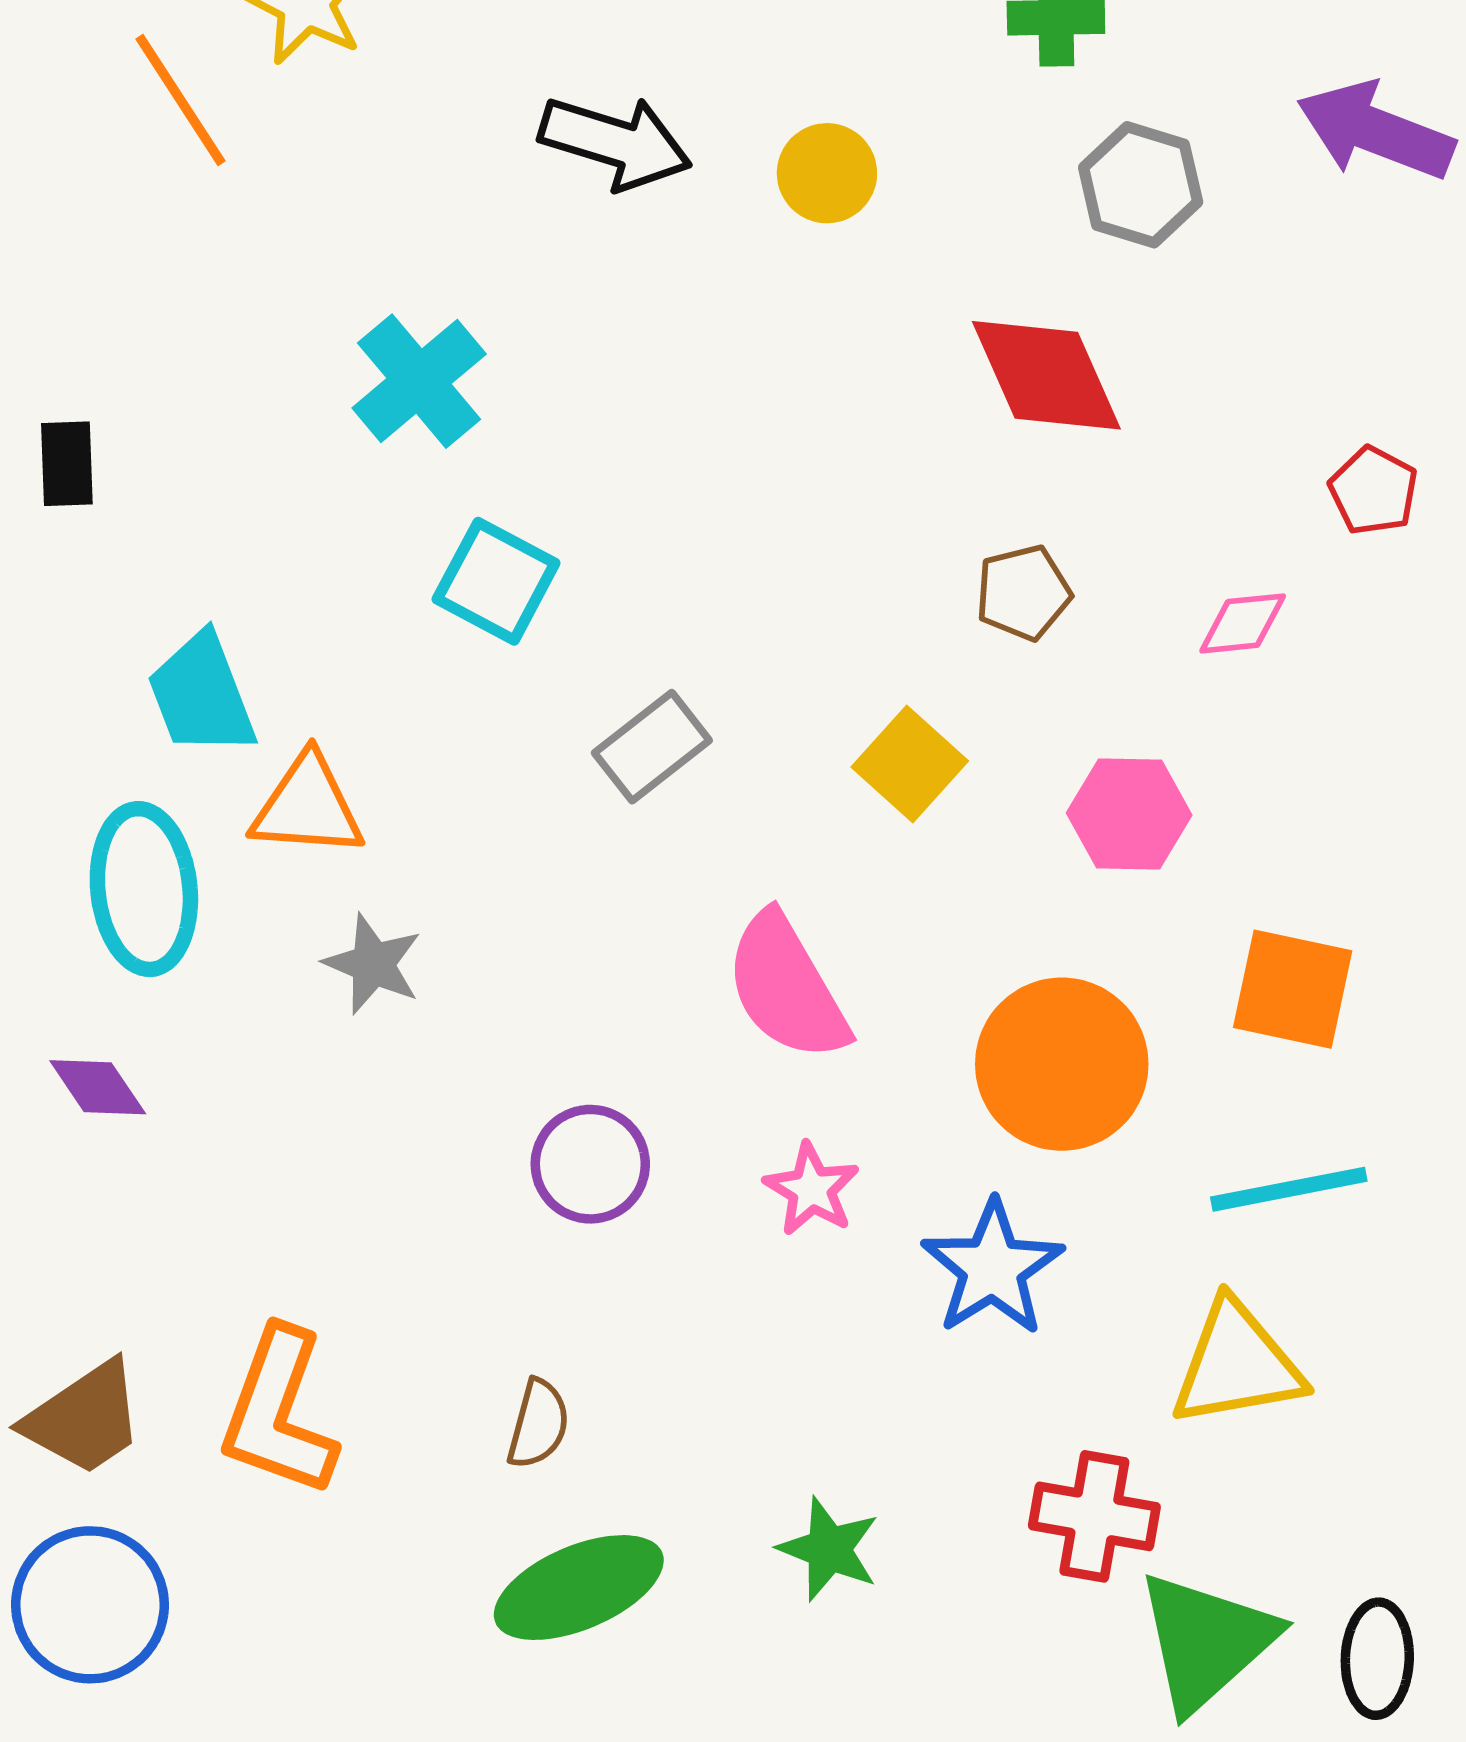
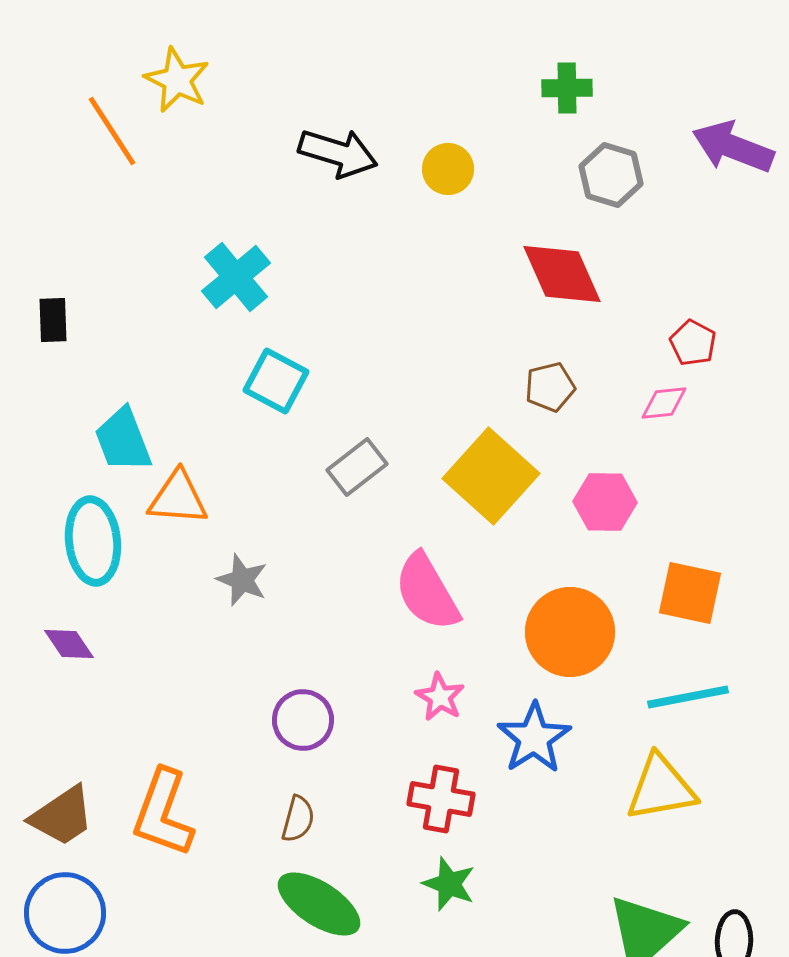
red pentagon: (1373, 491) -> (693, 343), moved
yellow square: (910, 764) -> (491, 476), size x1.6
gray star: (373, 964) -> (242, 580), moved
purple circle: (590, 1164) -> (303, 720), moved
red cross: (1094, 1516) -> (441, 799), moved
green ellipse: (579, 1588) -> (319, 904), turned 56

